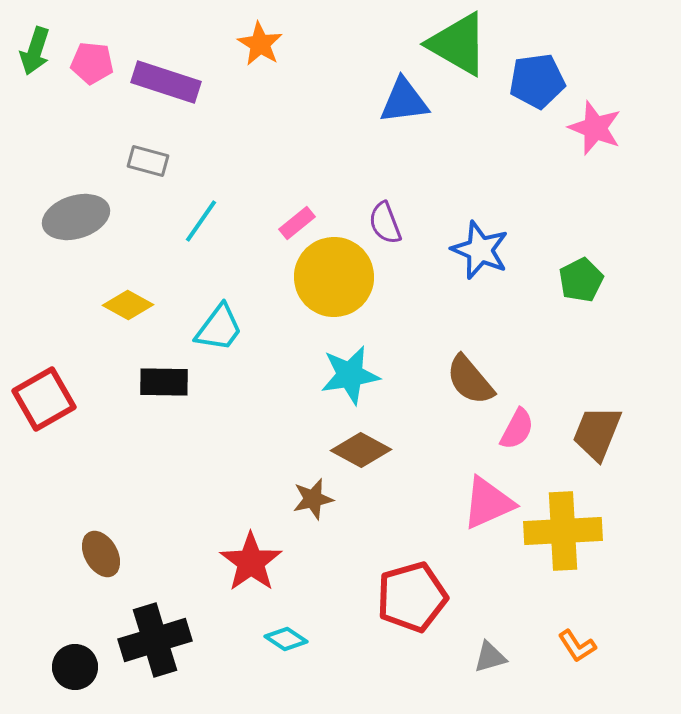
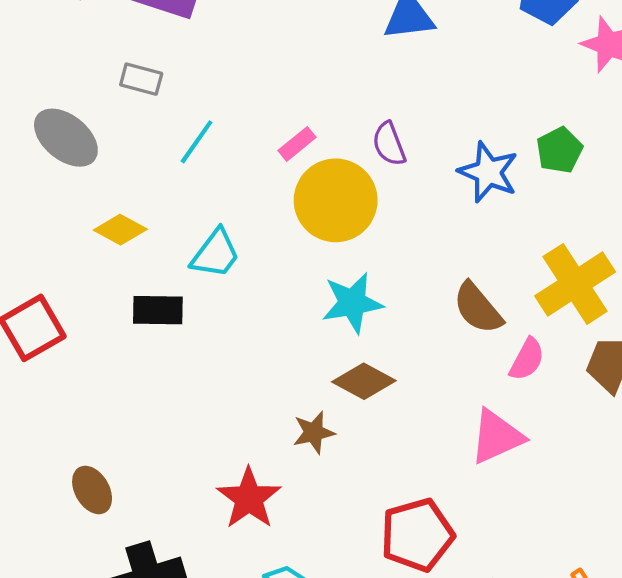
gray ellipse: (76, 217) -> (66, 138), turned 56
green pentagon: (581, 280) -> (559, 150), moved
yellow cross: (563, 531) -> (575, 284), moved, turned -30

